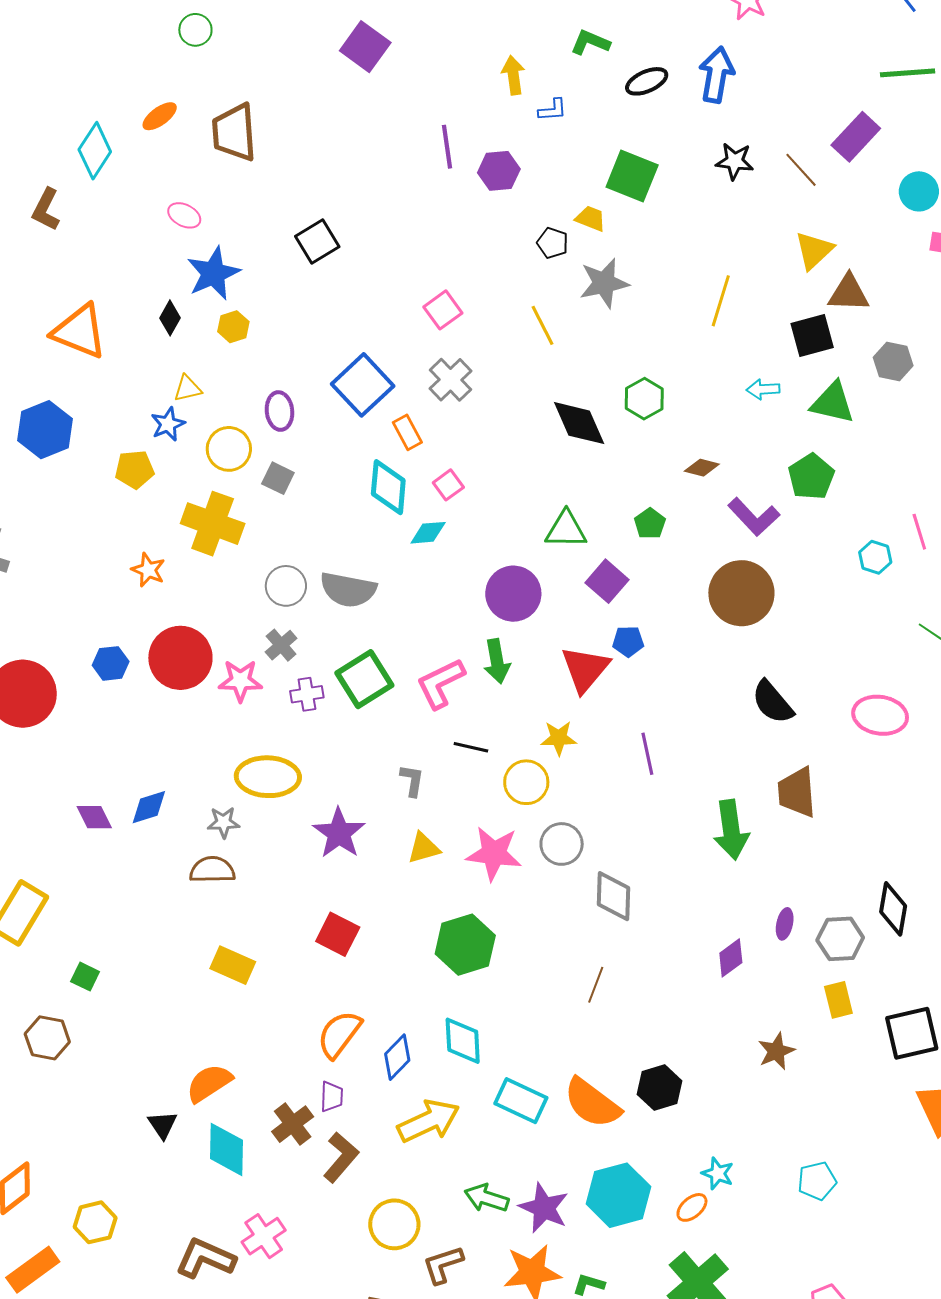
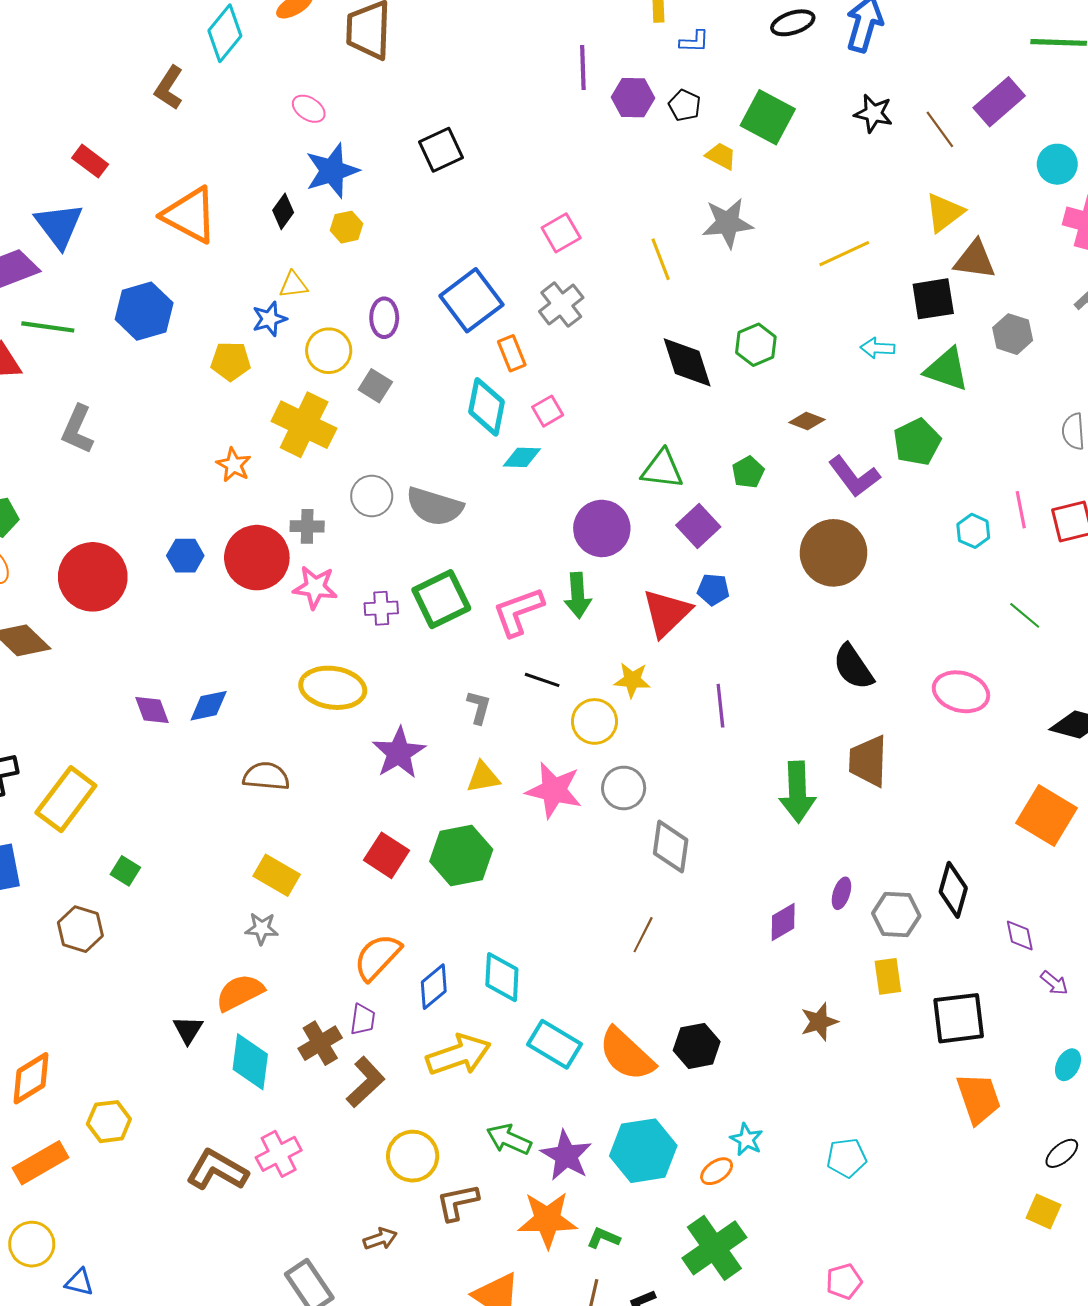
black pentagon: (553, 243) -> (685, 105), moved
yellow line: (721, 301) -> (844, 254), turned 42
gray cross: (281, 645) -> (307, 526), moved, turned 36
gray star: (224, 822) -> (262, 928), moved
green hexagon: (465, 945) -> (461, 855), moved

